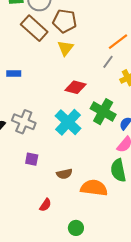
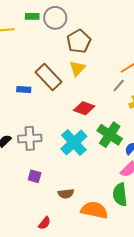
brown pentagon: (65, 21) -> (79, 41), turned 30
brown rectangle: (34, 28) -> (48, 77), moved
gray cross: (24, 122) -> (30, 138), turned -30

